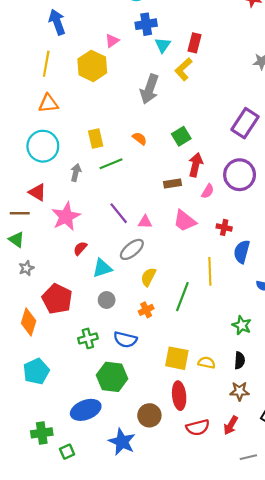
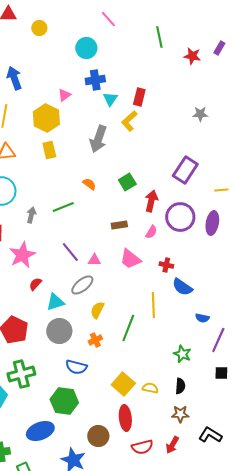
yellow rectangle: (96, 138) -> (49, 150), moved
red arrow: (196, 165) -> (151, 201), moved
blue semicircle: (242, 252) -> (182, 287), turned -70
gray circle: (107, 300) -> (59, 331), size x1.6
green cross: (88, 338) -> (21, 374), moved, size x1.5
yellow square: (177, 358) -> (123, 384), turned 30

